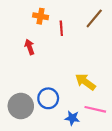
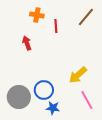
yellow arrow: (85, 82) -> (78, 75), turned -78
pink line: (95, 109) -> (87, 100), turned 48
blue star: (72, 118) -> (53, 108), moved

